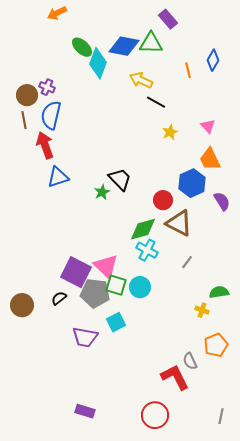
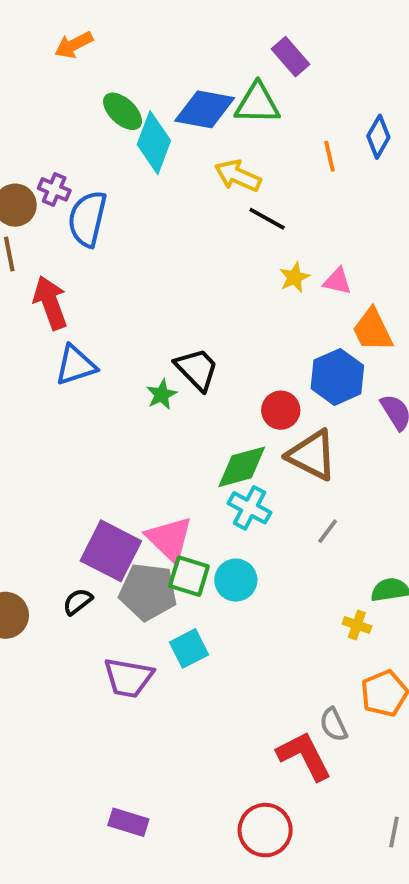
blue semicircle: (51, 115) -> (87, 219), moved
pink triangle: (208, 126) -> (337, 281), moved, turned -35

